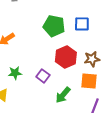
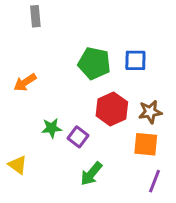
green star: (15, 73) -> (52, 128), moved
green arrow: (63, 95) -> (91, 174), moved

